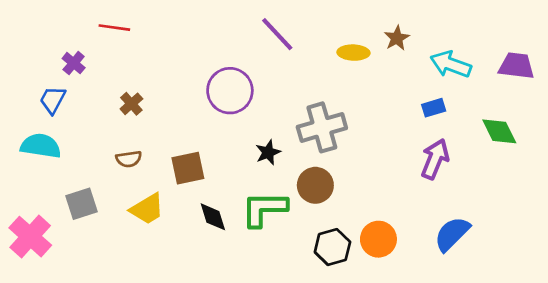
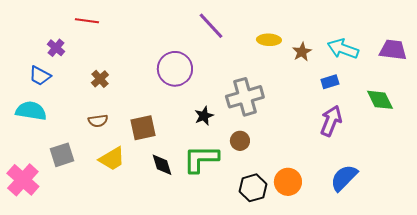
brown star: (397, 38) -> (302, 52), moved
blue trapezoid: (53, 100) -> (40, 76), turned -90
brown circle: (315, 185) -> (240, 141), size x0.7

